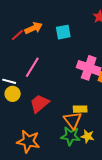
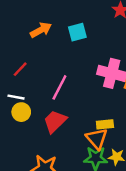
red line: (17, 35) -> (20, 69), moved
pink line: (32, 67) -> (59, 87), moved

